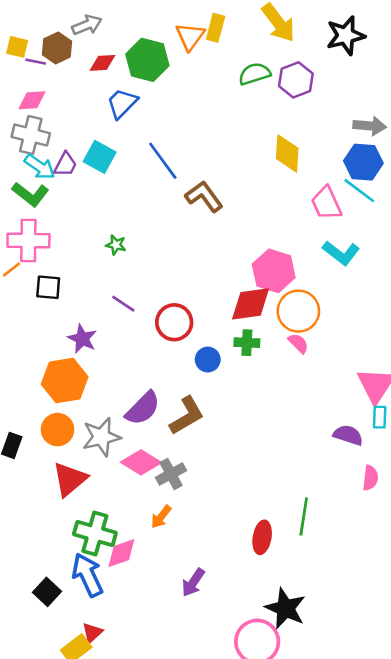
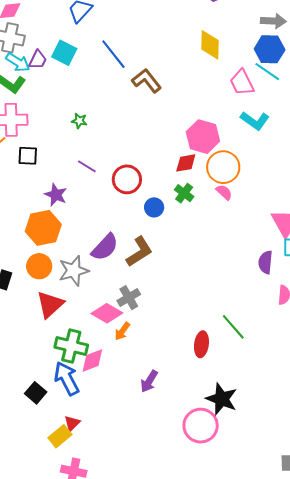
red diamond: (251, 304) -> (186, 163), size x0.7
green cross: (247, 343) -> (184, 193), turned 36
purple semicircle: (348, 435) -> (265, 262), turned -100
pink diamond: (141, 462) -> (107, 313), moved
green line: (304, 516) -> (233, 327), turned -48

